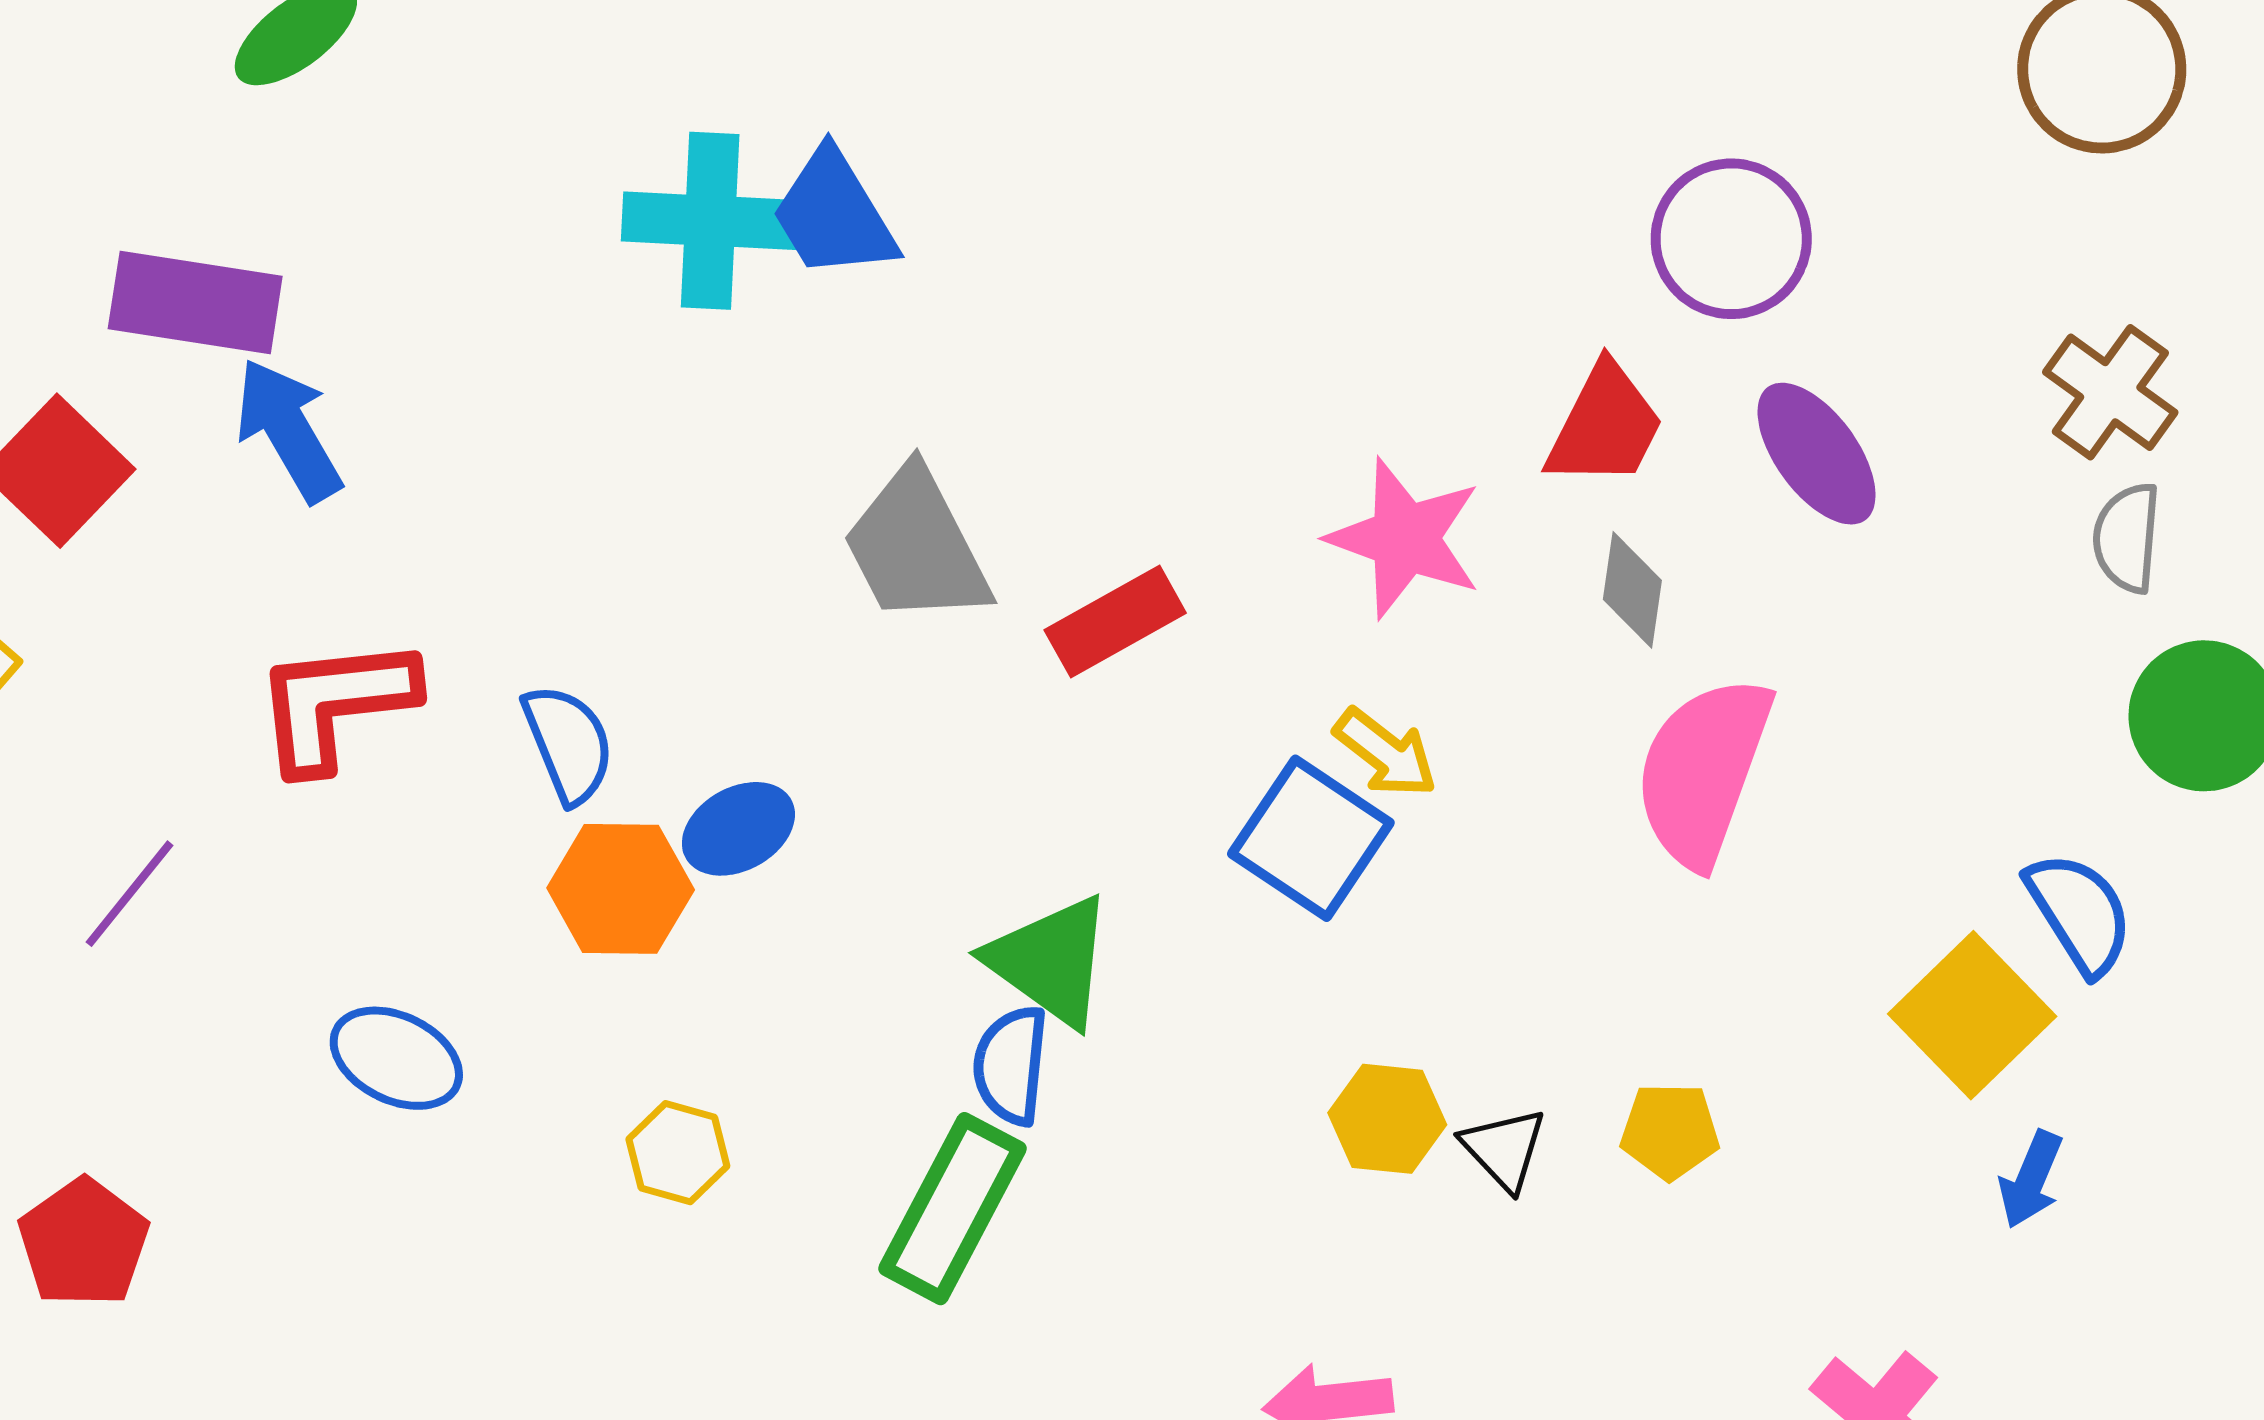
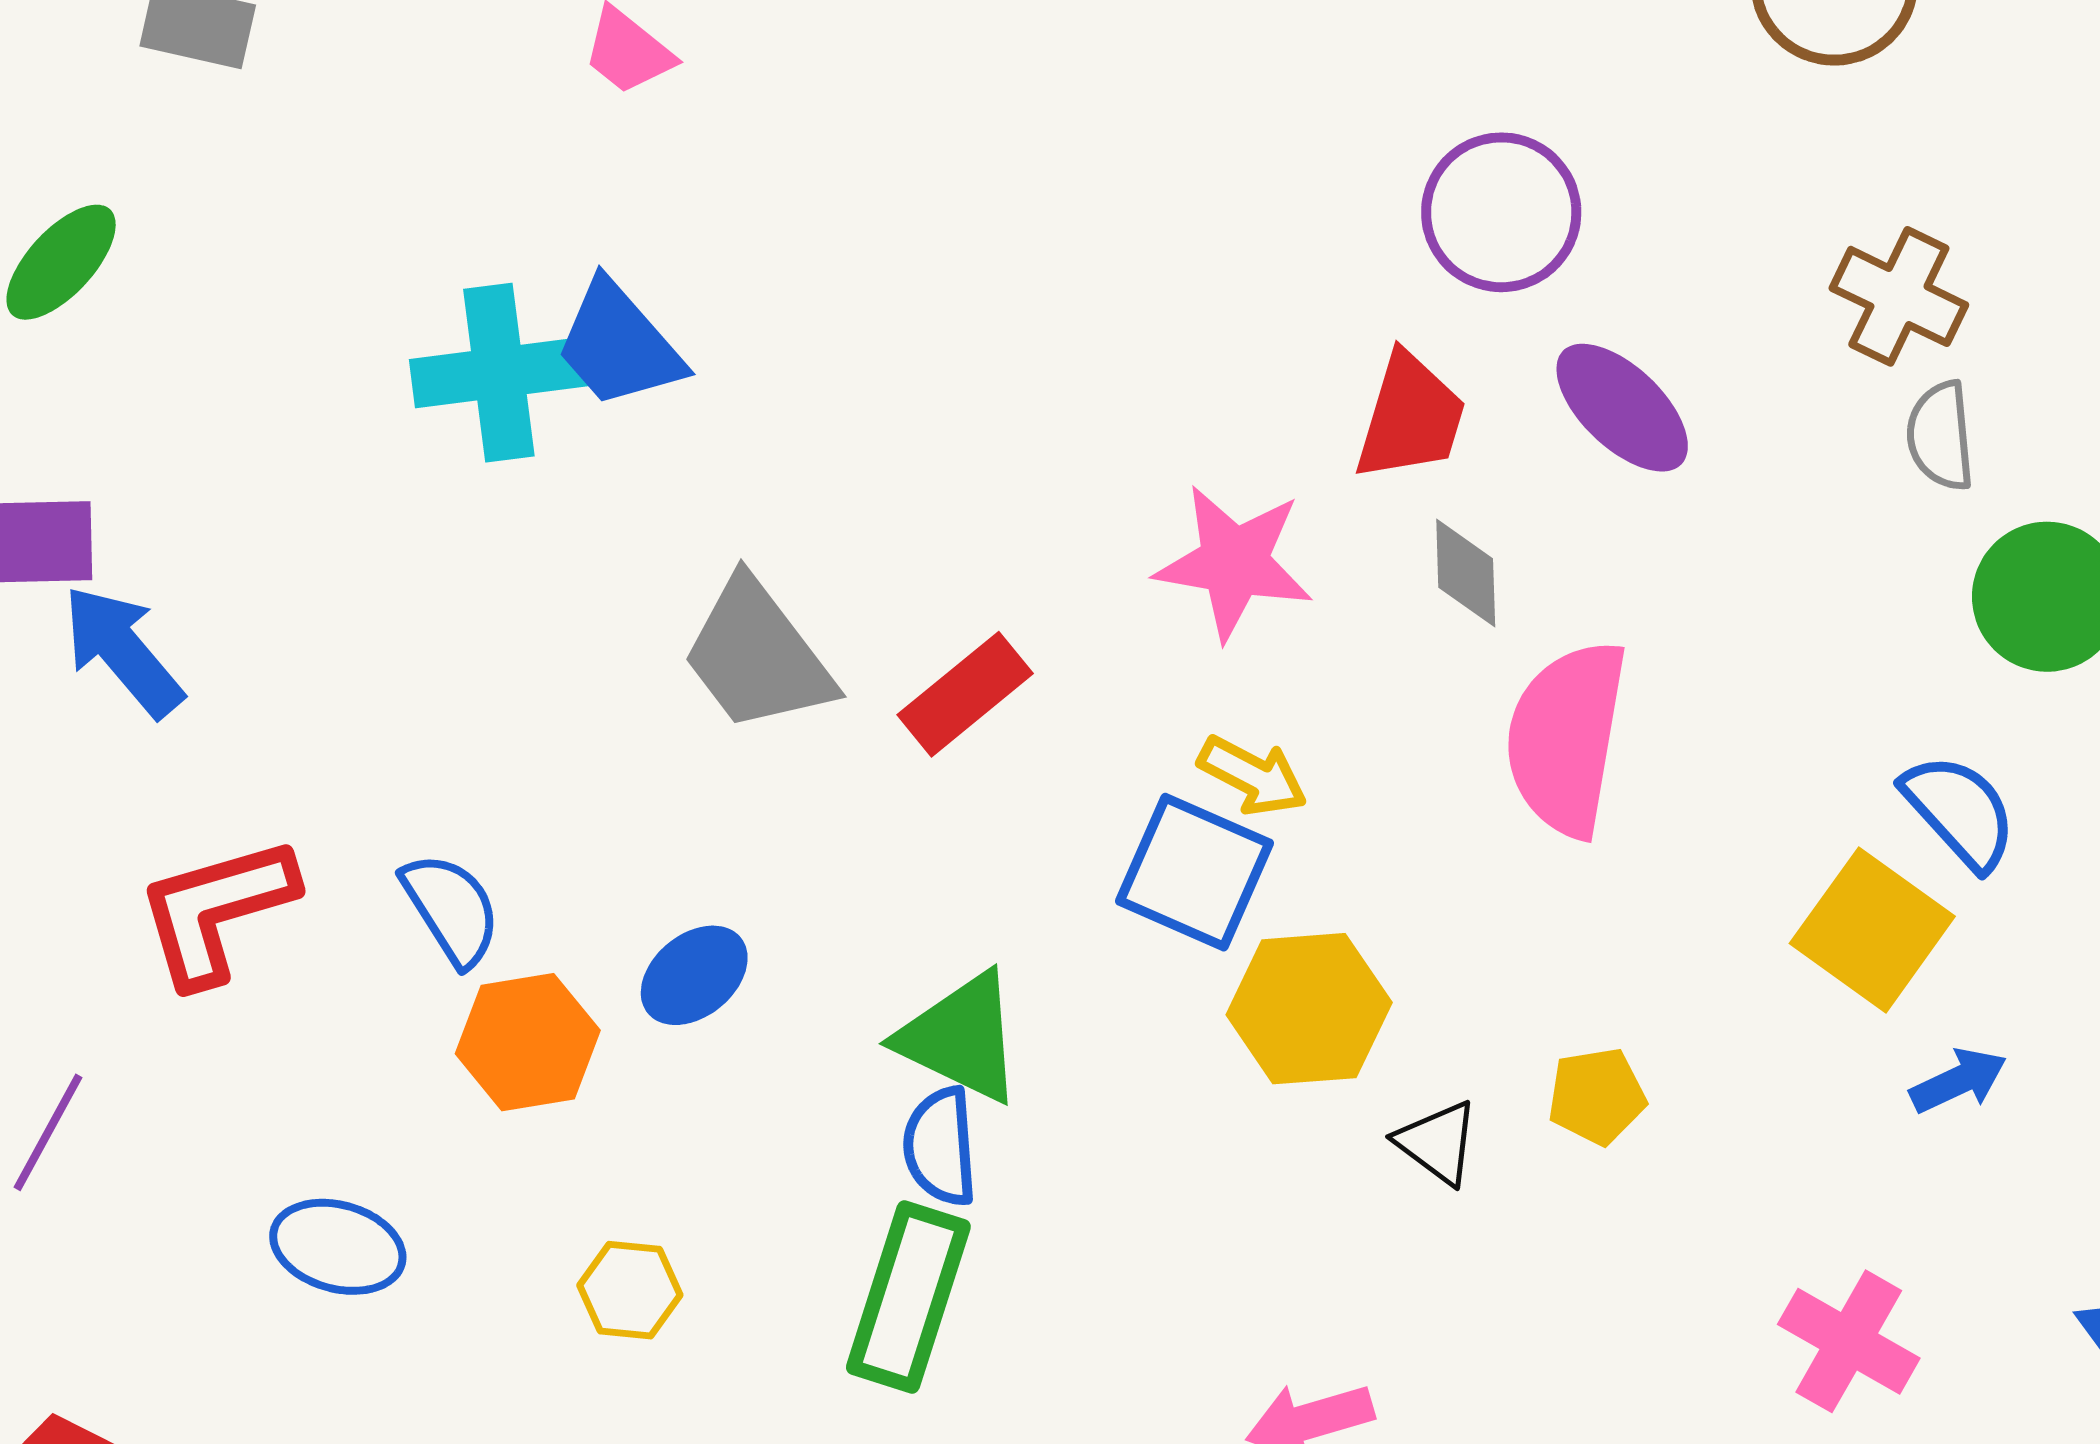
blue ellipse: (738, 829) -> (694, 975), moved
yellow hexagon: (1387, 1119) -> (1309, 1009), moved, size x1.4
blue arrow: (2031, 1180) -> (1958, 1081), turned -128

